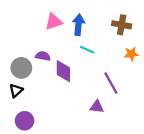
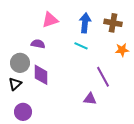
blue arrow: (78, 25) -> (85, 23), moved
purple semicircle: (43, 56) -> (38, 44), moved
purple diamond: (63, 71) -> (41, 75), moved

